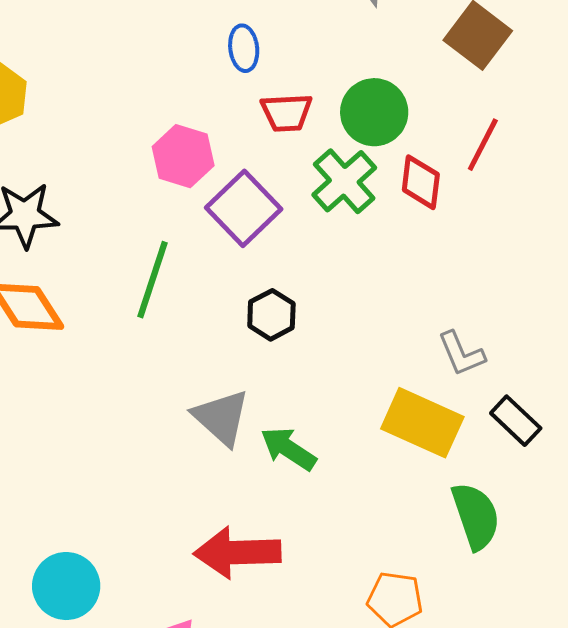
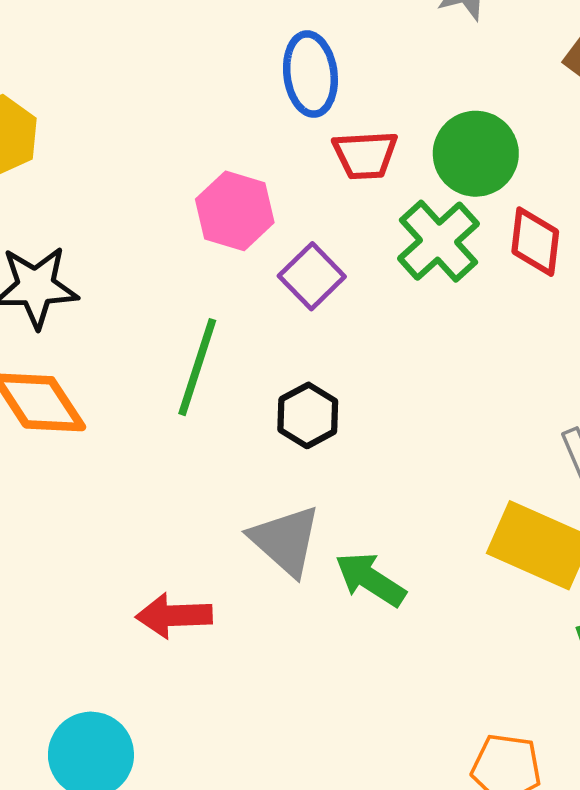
blue ellipse: (244, 48) -> (310, 74), size x1.4
purple square: (244, 208) -> (312, 276), size x0.7
black hexagon: (271, 315) -> (308, 415), moved
red arrow: (237, 552) -> (174, 616), moved, size x0.7

